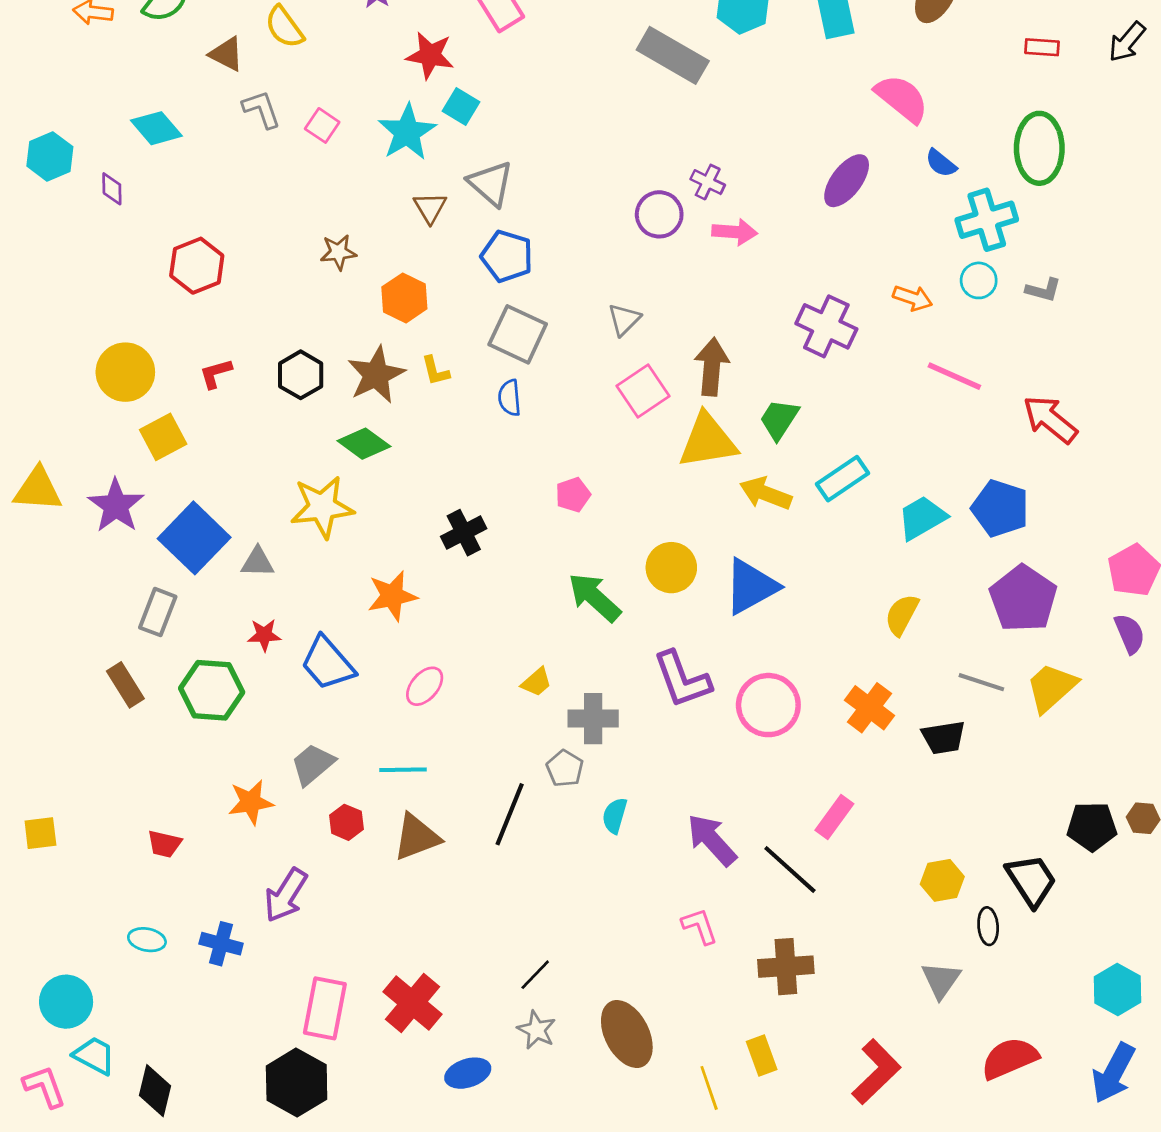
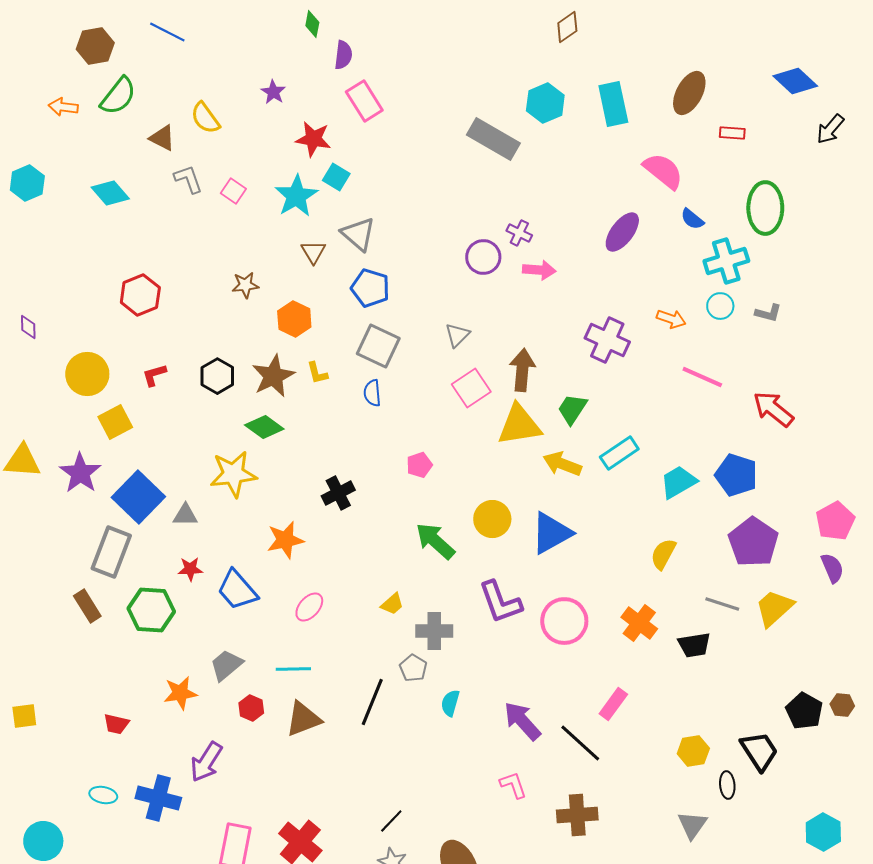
red rectangle: (1042, 47) -> (732, 133), moved
cyan hexagon: (50, 156) -> (27, 183), moved
purple diamond: (112, 189) -> (28, 327), moved
gray rectangle: (158, 612) -> (111, 552), size x1.4
black pentagon: (1092, 826) -> (804, 711), turned 30
blue cross: (221, 944) -> (158, 798), size x1.4

